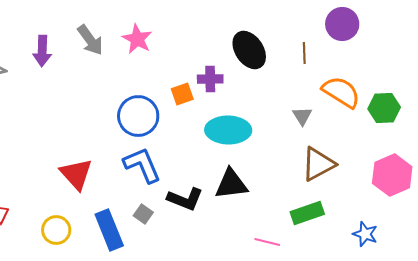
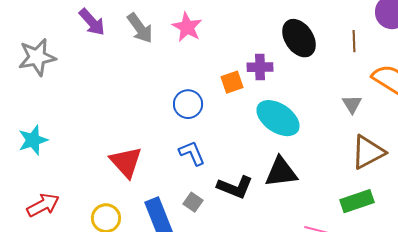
purple arrow: (42, 51) -> (92, 22), moved, turned -44
blue circle: (138, 116) -> (188, 104), size x0.7
cyan ellipse: (228, 130) -> (278, 118), turned 33
blue L-shape: (142, 165) -> (192, 153), size x0.7

